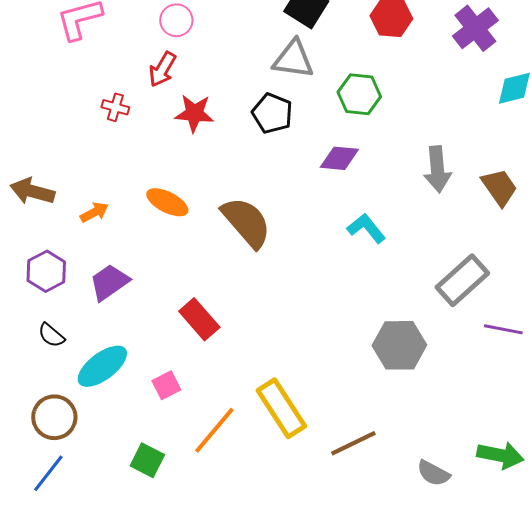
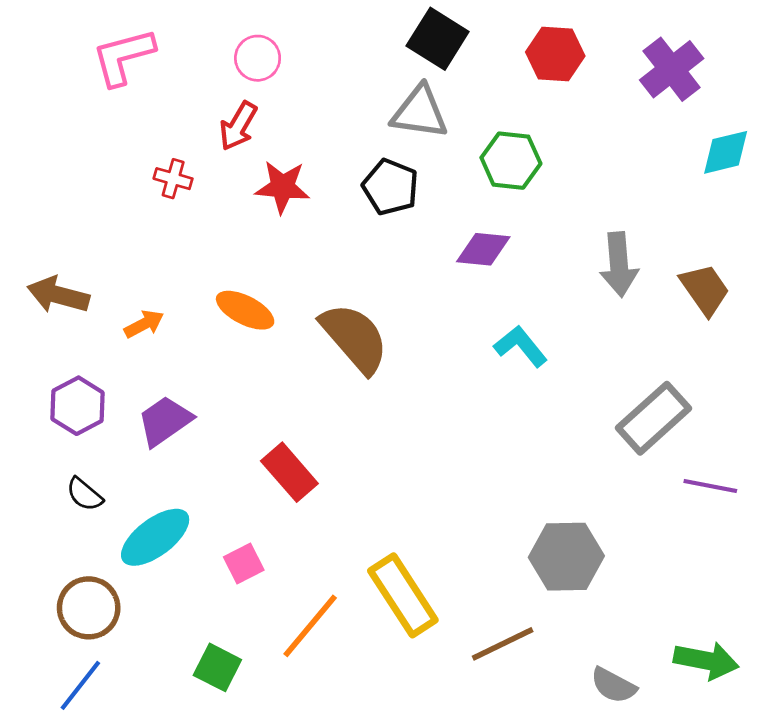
gray hexagon: (399, 345) -> (566, 557), moved

